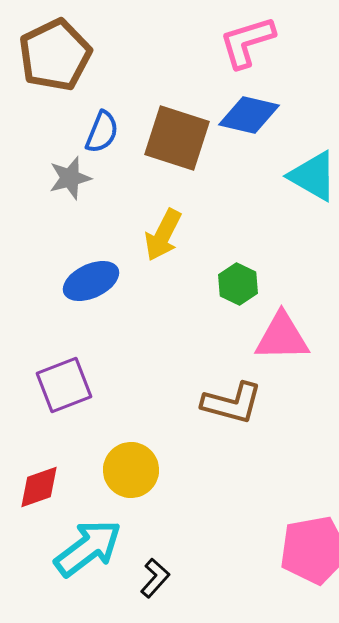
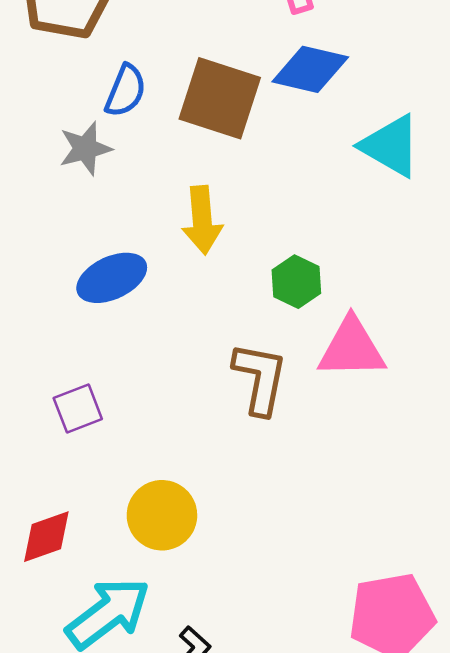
yellow arrow: (163, 235) -> (202, 220), turned -32
purple square: (64, 385) -> (78, 408), size x0.7
brown L-shape: (232, 403) -> (260, 378), moved, turned -94

